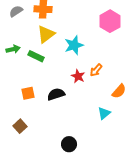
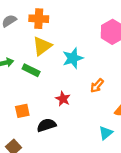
red star: (78, 76) -> (63, 99), moved
black semicircle: (56, 94) -> (46, 125), moved

